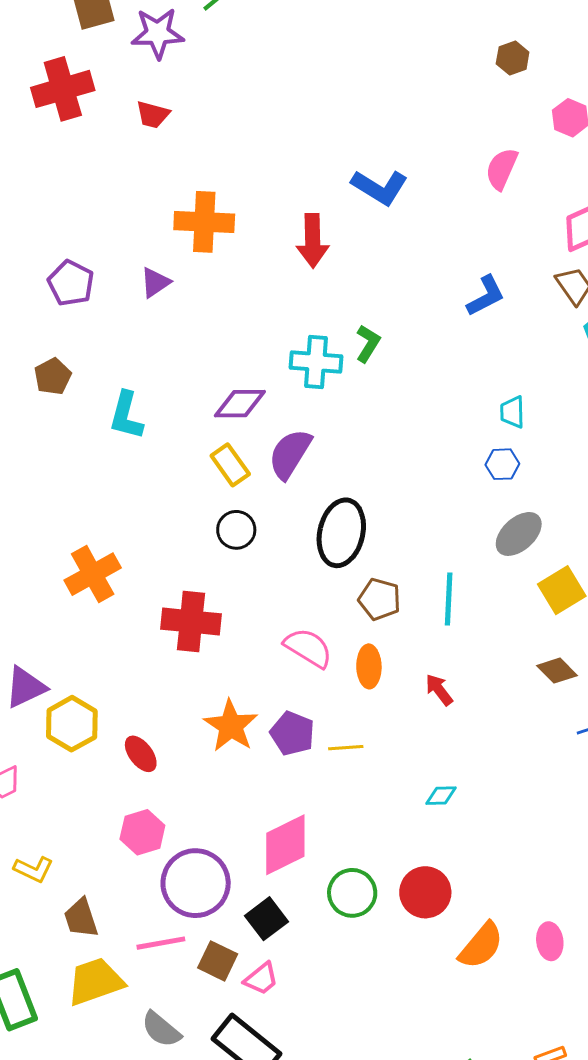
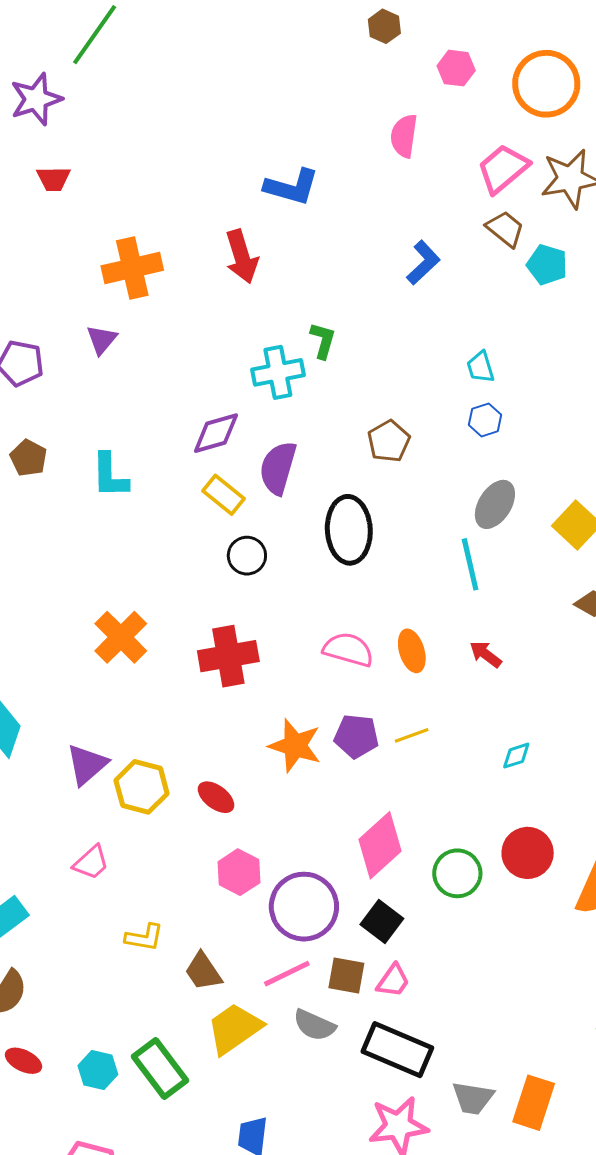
gray ellipse: (519, 534) -> (495, 504), moved
brown pentagon: (380, 599) -> (389, 441), moved, turned -30
gray semicircle: (161, 1029) -> (314, 1025), moved

